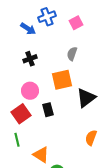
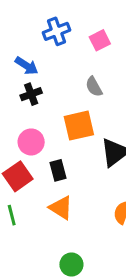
blue arrow: (28, 29) -> (27, 66), moved
gray semicircle: (72, 54) -> (94, 87), turned -48
orange triangle: (41, 155) -> (61, 208), moved

